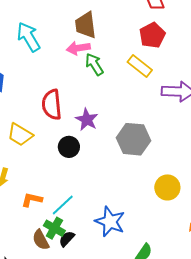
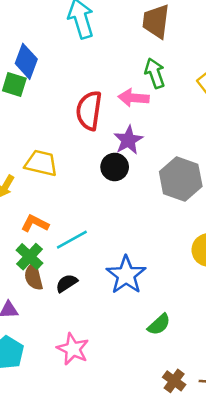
pink arrow: (78, 48) -> (134, 98), moved
yellow trapezoid: (20, 135) -> (41, 163), moved, turned 148
black circle: (69, 147) -> (115, 167), moved
green cross: (54, 228) -> (30, 257), moved

